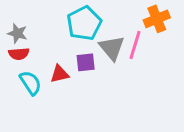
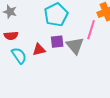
gray star: (17, 33) -> (10, 12), moved
gray triangle: (112, 48) -> (75, 46), moved

